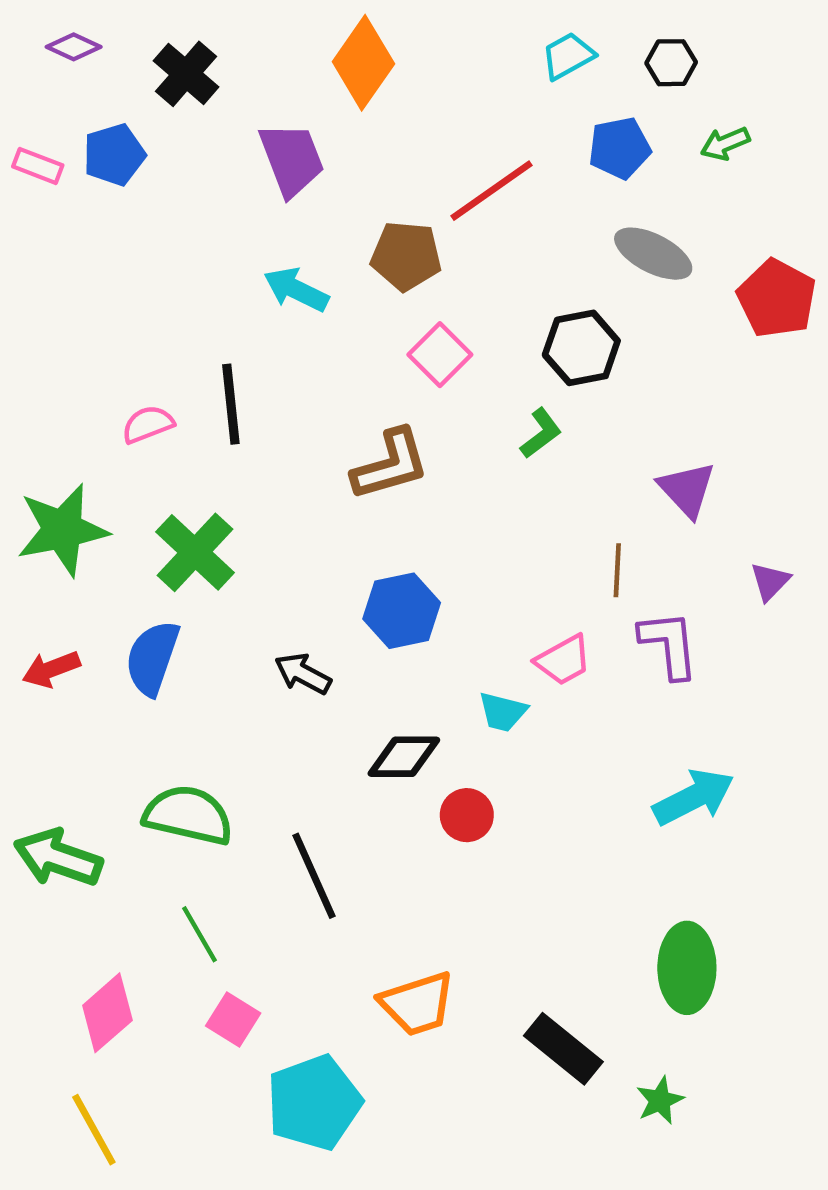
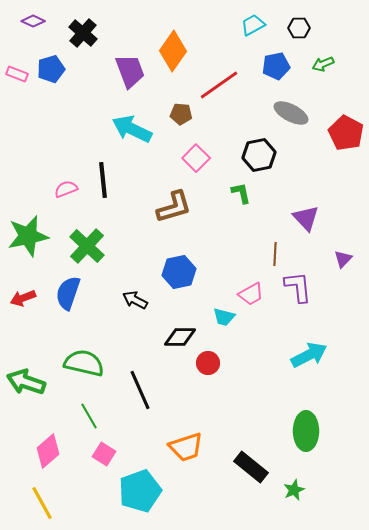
orange diamond: (363, 63) -> (173, 51), moved
brown pentagon: (406, 256) -> (181, 114), size x0.7
cyan arrow: (296, 290) -> (132, 129), size x1.4
green L-shape: (541, 433) -> (241, 193), turned -65

